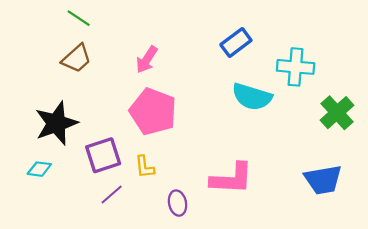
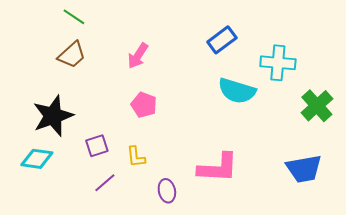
pink pentagon: (153, 112) -> (144, 105), size x0.6
purple square: (103, 155) -> (97, 146), size x0.7
cyan diamond: (39, 169) -> (37, 159), size x1.4

